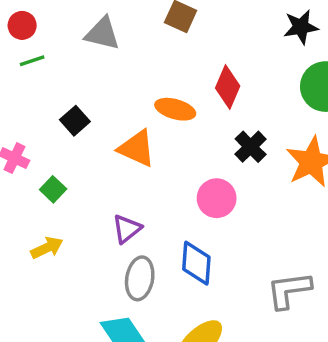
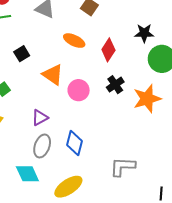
black star: (301, 27) -> (144, 33), moved
orange ellipse: (175, 109) -> (74, 41), moved
pink circle: (217, 198) -> (79, 90), moved

